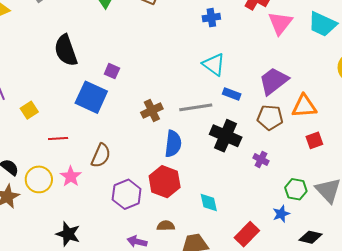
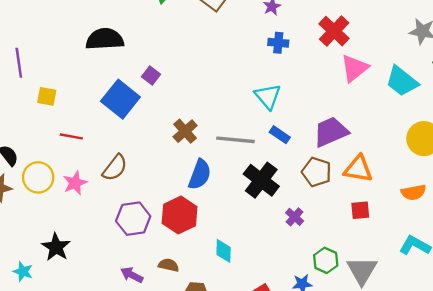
black semicircle: (66, 50) -> (105, 39), turned 92
yellow square: (29, 110) -> (47, 96), turned 30
brown cross: (152, 111) -> (185, 131), turned -30

